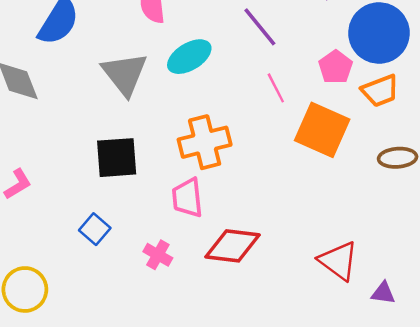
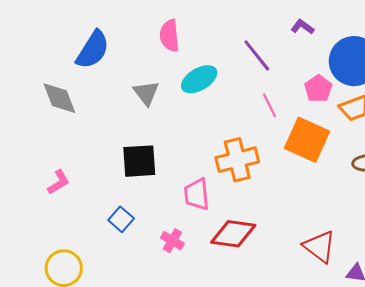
gray triangle: (125, 74) -> (146, 93), size x0.7
orange cross: (205, 142) -> (237, 160), moved

